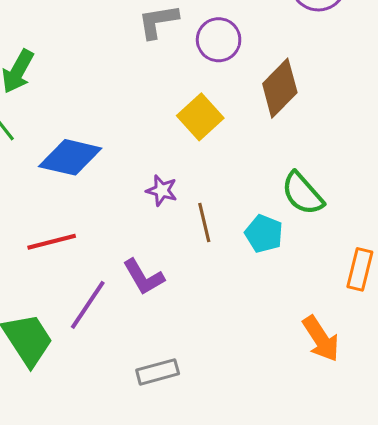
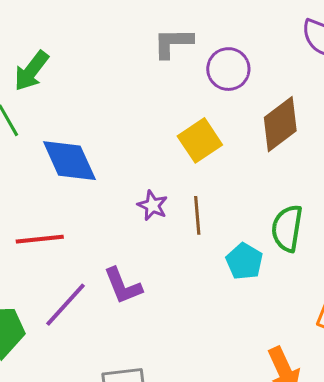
blue diamond: (70, 157) -> (69, 161), turned 44
green semicircle: (302, 193) -> (287, 228), turned 42
brown line: (204, 223) -> (197, 215), moved

